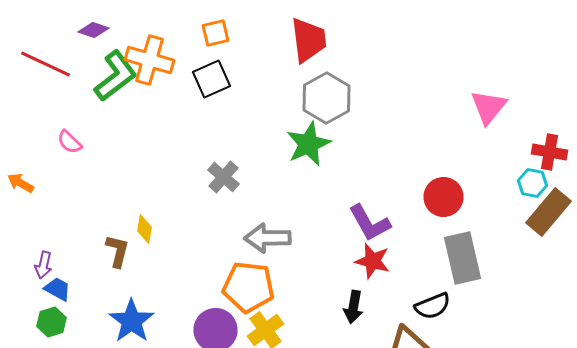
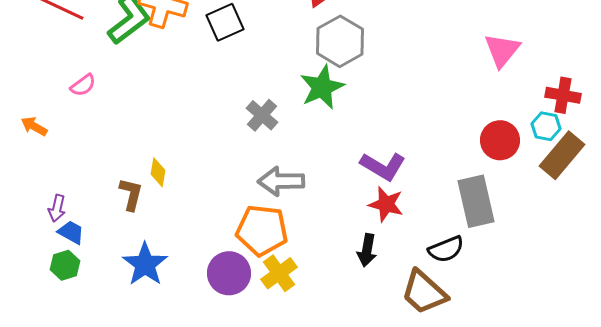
pink semicircle: (70, 142) -> (83, 85), turned -80
gray cross: (224, 177) -> (262, 115), moved
red circle: (444, 197) -> (500, 140), moved
purple L-shape: (370, 223) -> (383, 166), turned -30

